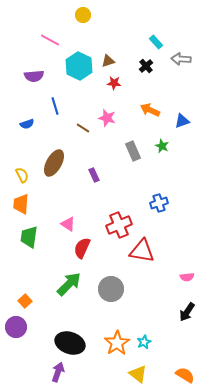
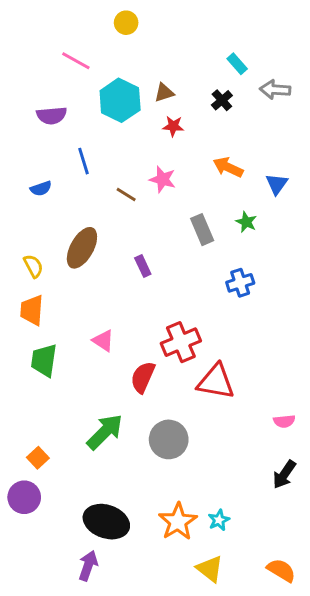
blue triangle: (182, 121) -> (277, 184), turned -35
blue cross: (159, 203) -> (240, 283), moved
red semicircle: (82, 248) -> (143, 377), moved

